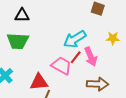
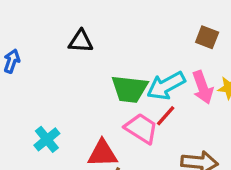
green trapezoid: (18, 41) -> (130, 89), moved
pink arrow: (91, 57) -> (203, 87), moved

